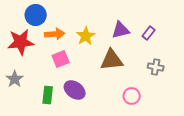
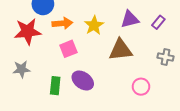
gray star: (15, 79) -> (21, 69), turned 30

